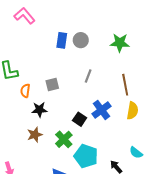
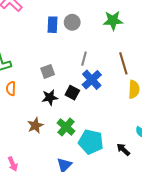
orange semicircle: (25, 91) -> (11, 89), moved
black star: (39, 110) -> (50, 97), moved
blue cross: (101, 110) -> (92, 80), moved
black square: (80, 119) -> (72, 93), moved

